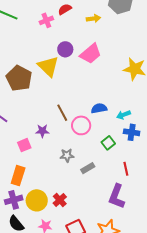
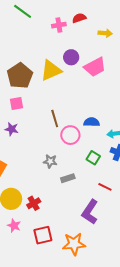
yellow triangle: (48, 66) -> (51, 70), turned 40
purple star: (42, 131) -> (12, 129), moved
green square: (108, 143) -> (93, 158), turned -32
pink square: (24, 145) -> (17, 104), moved
red line: (126, 169) -> (105, 187), turned -64

